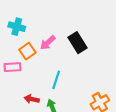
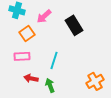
pink arrow: (48, 43) -> (44, 16), moved
pink rectangle: (12, 67) -> (22, 56), moved

